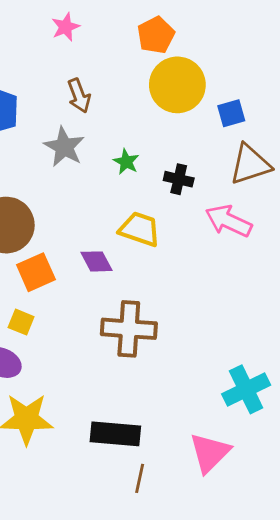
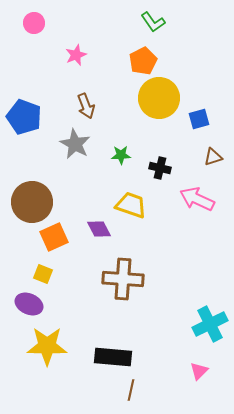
green star: (126, 162) -> (121, 155), turned -30
brown triangle: (250, 164) -> (213, 157), size x0.6
pink triangle: (210, 453) -> (199, 371), moved, size x0.6

